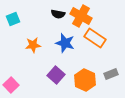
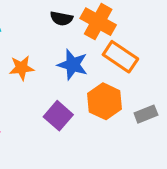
orange hexagon: (85, 80) -> (104, 101), moved

